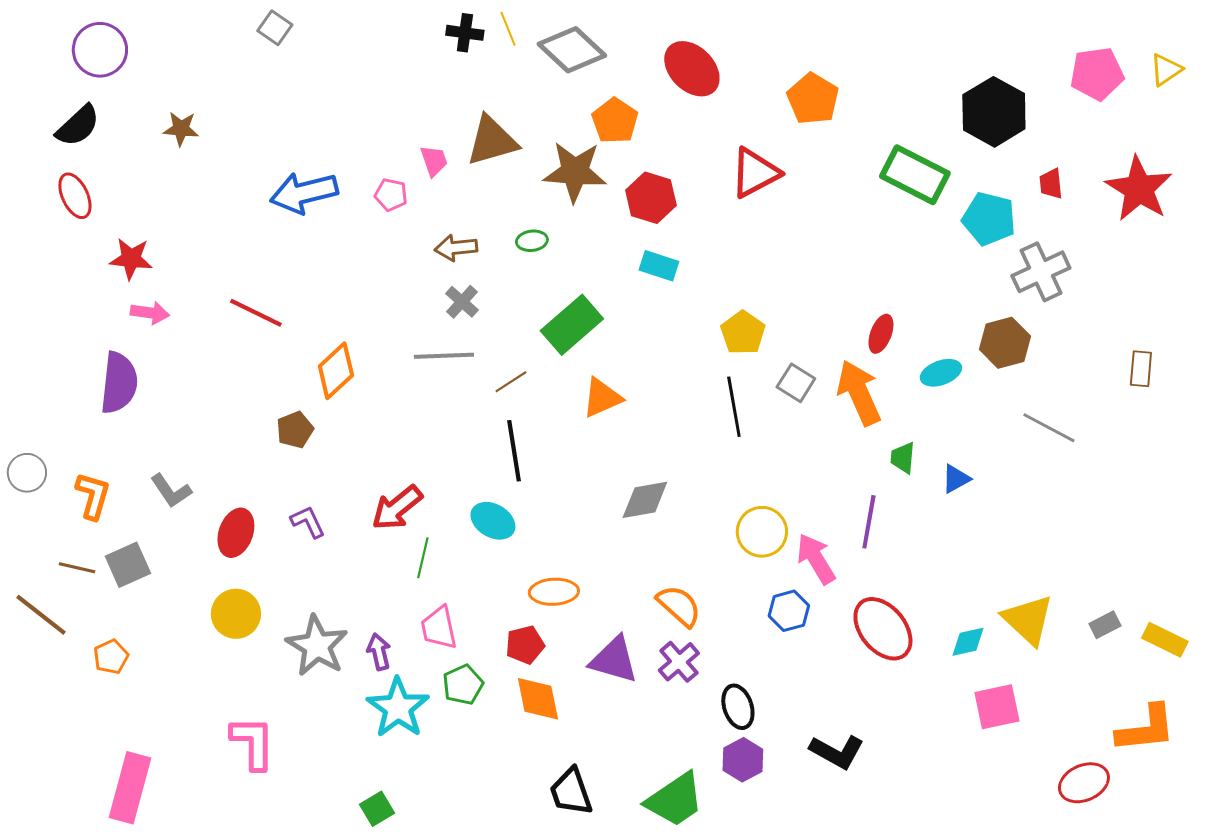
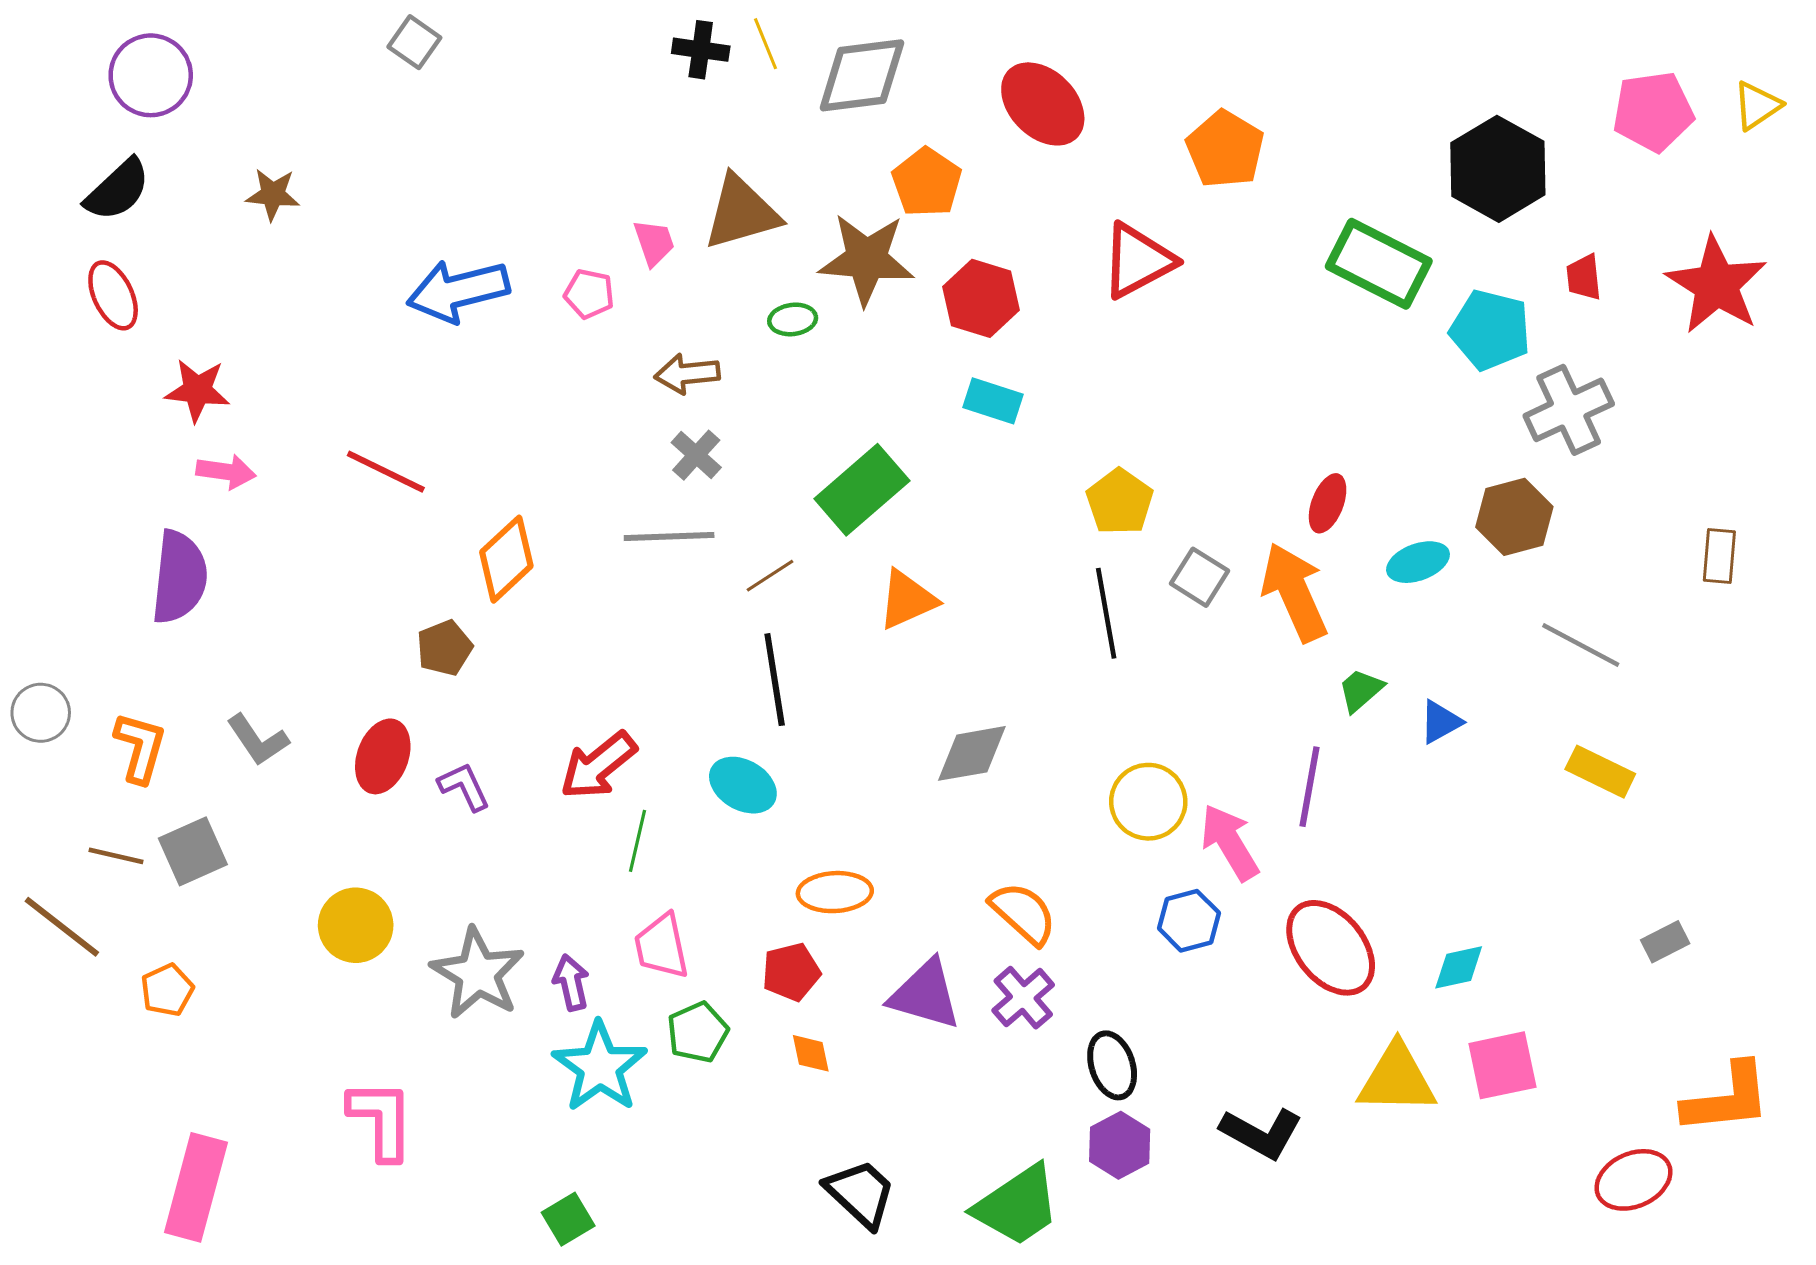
gray diamond: (572, 50) -> (862, 75), turned -50
green ellipse: (532, 241) -> (793, 319), moved
green trapezoid: (903, 458) -> (1361, 690), turned 44
red ellipse: (236, 533) -> (383, 756), moved
yellow triangle: (1028, 620) -> (1397, 1079), moved, turned -42
yellow rectangle: (1165, 640) -> (1600, 772), moved
orange diamond: (538, 699) -> (811, 1053), size x0.6
black trapezoid: (571, 792) -> (860, 1193), turned 152

